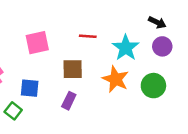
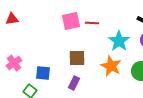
red line: (88, 36) -> (92, 23), moved
pink square: (37, 43) -> (71, 21), moved

